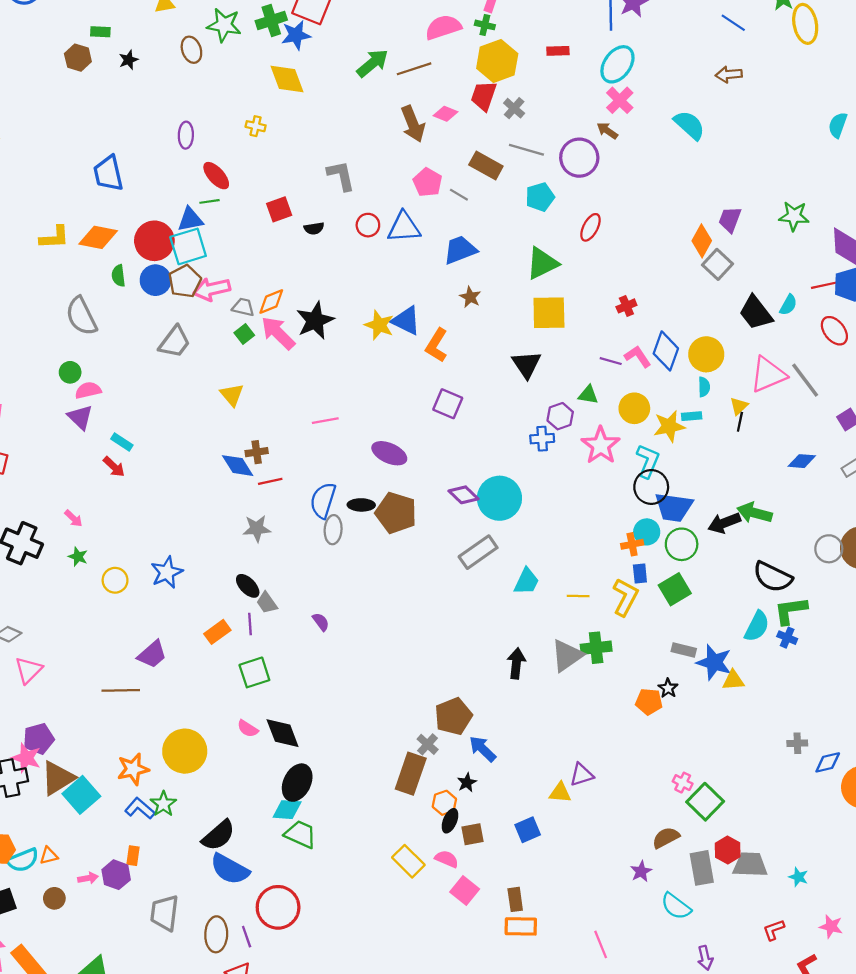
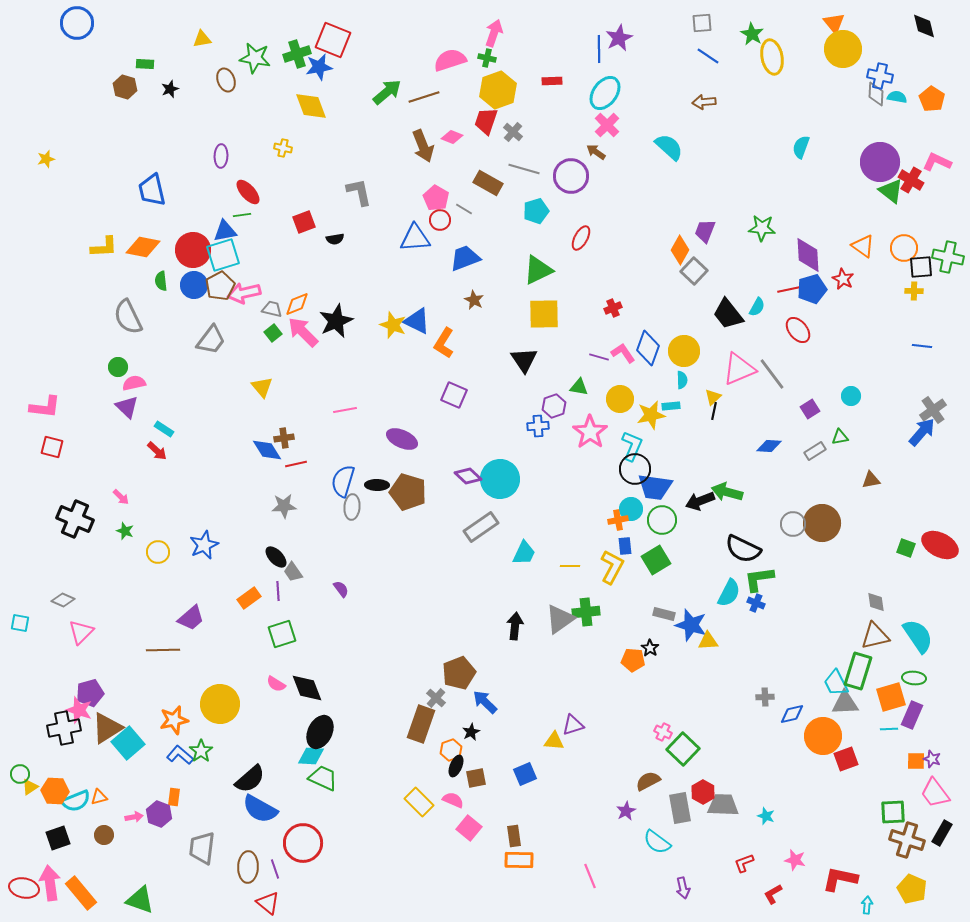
red circle: (368, 225) -> (440, 220), moved

